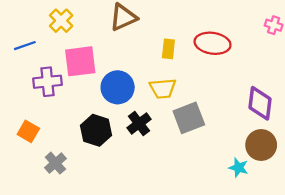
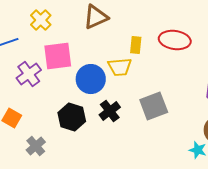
purple cross: (47, 82) -> (29, 74), turned -30
yellow trapezoid: (163, 88) -> (120, 67), moved

